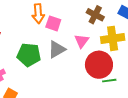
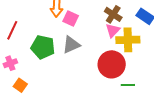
pink triangle: (82, 41) -> (113, 30), moved
green line: (109, 81) -> (128, 85), moved

